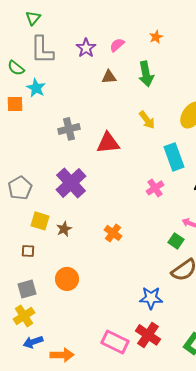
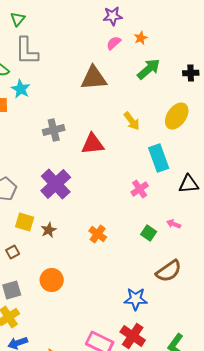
pink semicircle: (117, 45) -> (114, 43), moved
purple star: (86, 48) -> (113, 16), moved, turned 30
green arrow: (146, 74) -> (149, 69), moved, turned -120
brown triangle: (109, 77) -> (94, 78), size x1.8
green square: (176, 241) -> (149, 233), moved
brown square: (28, 251) -> (13, 252), turned -32

